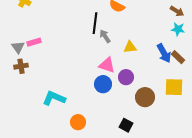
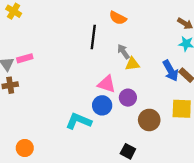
gray arrow: (105, 36) -> (123, 52), moved
cyan L-shape: (54, 98) -> (79, 121), moved
orange circle: (78, 122) -> (25, 148), moved

